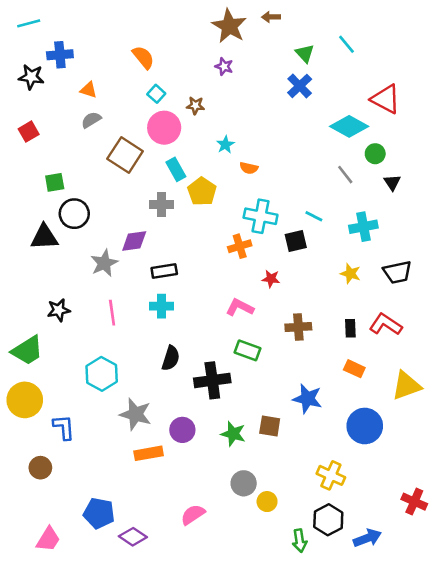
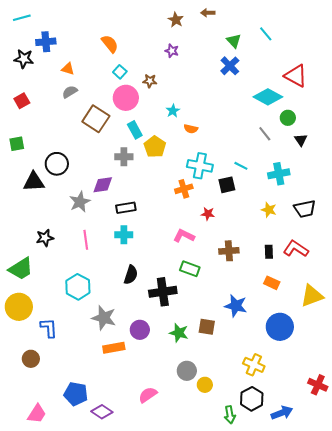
brown star: (229, 26) -> (176, 20), size x0.6
green square: (55, 182) -> (17, 144), moved

